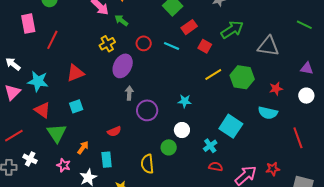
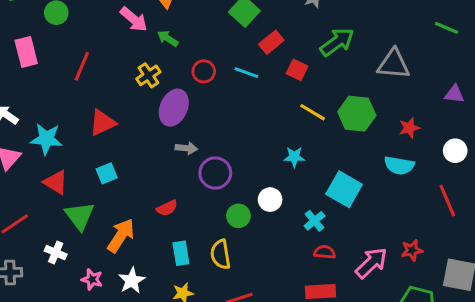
red line: (52, 40) -> (82, 66), moved
yellow line: (213, 75) -> (313, 112), turned 66
gray arrow: (129, 93) -> (186, 148), turned 96
white circle: (306, 96) -> (455, 151), moved
cyan star: (185, 101) -> (294, 157), moved
green circle: (169, 147) -> (238, 216), moved
orange arrow: (83, 148) -> (121, 236), size x1.6
white cross: (30, 159) -> (56, 253), moved
cyan rectangle: (107, 160) -> (181, 253), moved
pink star: (64, 165) -> (92, 279), moved

